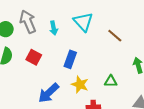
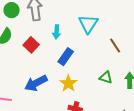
cyan arrow: (54, 28) -> (57, 32), moved
green triangle: (111, 81) -> (106, 77), moved

